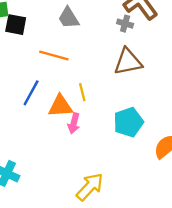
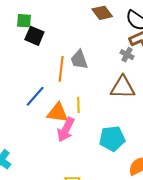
gray trapezoid: (69, 18) -> (79, 60), moved
orange line: (54, 55) -> (61, 69), turned 70
pink arrow: (74, 123) -> (66, 130), size x1.4

